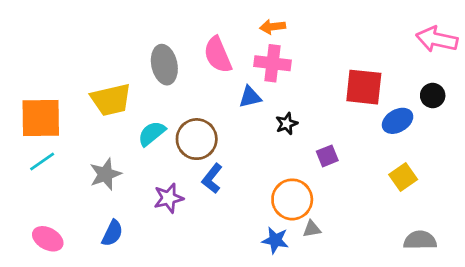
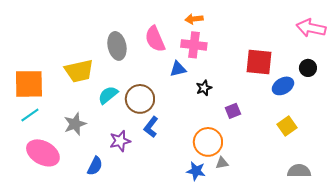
blue semicircle: (112, 233) -> (95, 166), moved
pink ellipse: (48, 239) -> (43, 153), moved, size x1.5

